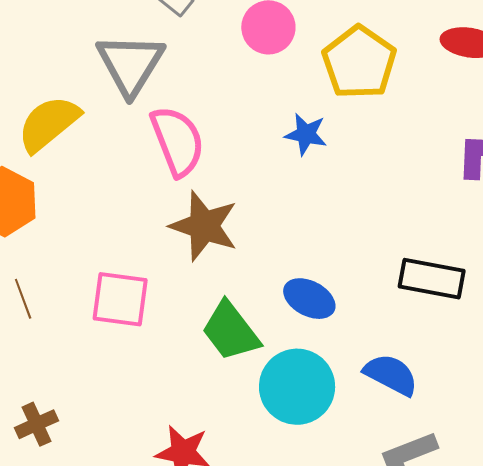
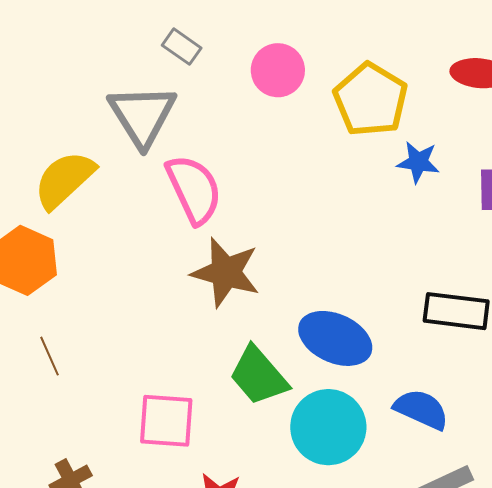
blue star: (306, 134) -> (418, 162), moved
pink square: (120, 299) -> (166, 421), moved
blue ellipse: (309, 299) -> (335, 338), size x1.4

